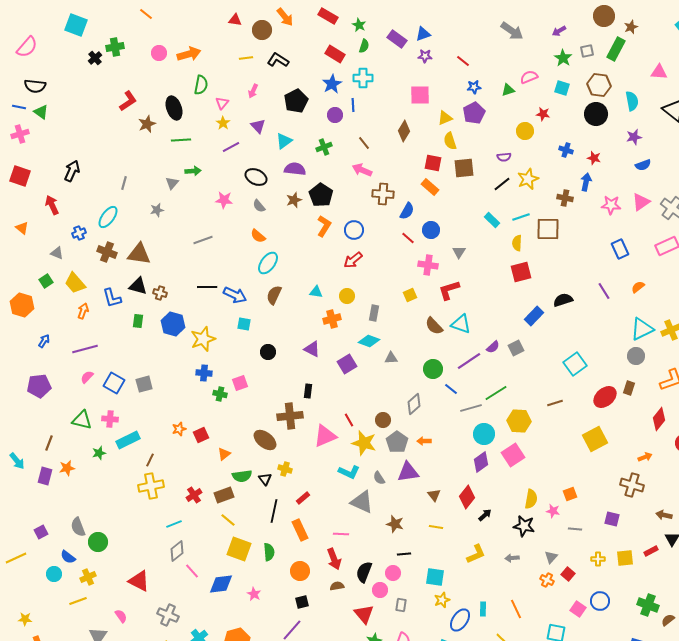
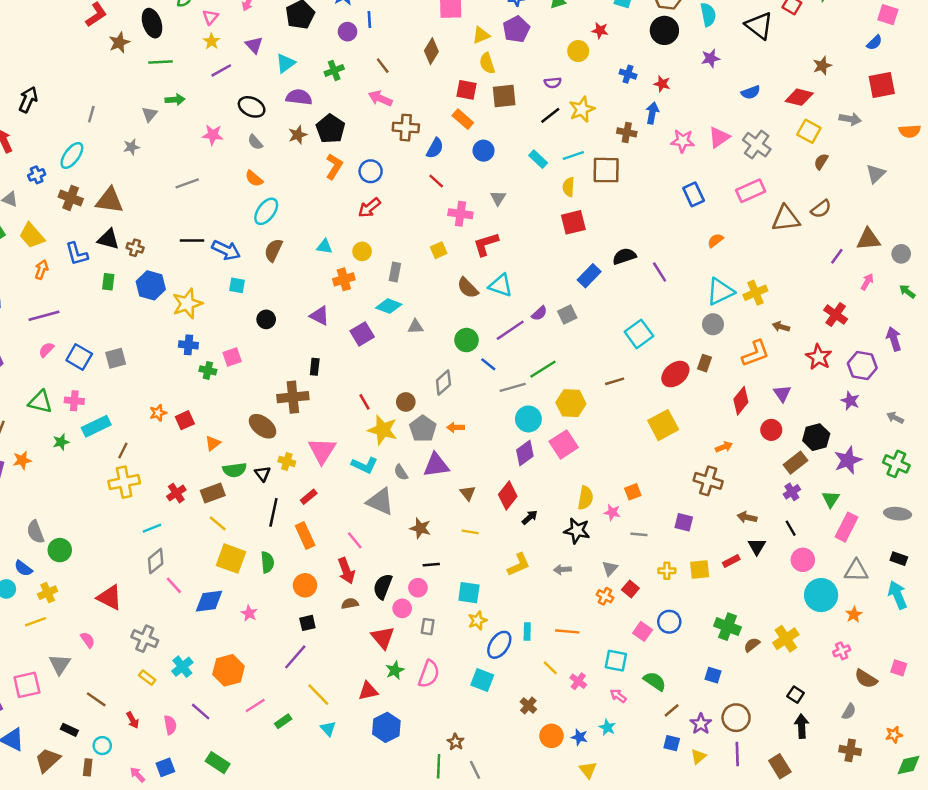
blue semicircle: (643, 165) -> (751, 92), moved
blue circle: (431, 230) -> (484, 151), moved
purple line: (604, 291) -> (660, 272), moved
pink triangle: (325, 436) -> (322, 451), moved, turned -35
pink line: (341, 534) -> (355, 540), turned 49
orange line: (516, 609) -> (567, 631), turned -60

